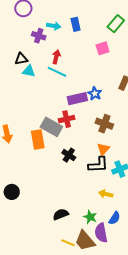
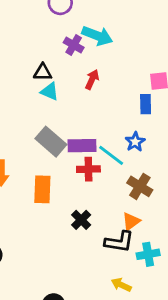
blue rectangle: (76, 24) -> (146, 104), moved
cyan arrow: (54, 26) -> (97, 36), size x1.5
cyan line: (57, 72) -> (111, 155), moved
purple rectangle: (77, 99) -> (82, 146), moved
gray rectangle: (51, 127) -> (51, 142), moved

